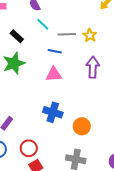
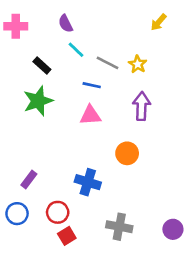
gray line: (67, 34) -> (107, 63), turned 30
blue cross: (53, 112) -> (88, 182), moved
orange circle: (82, 126) -> (127, 153), moved

